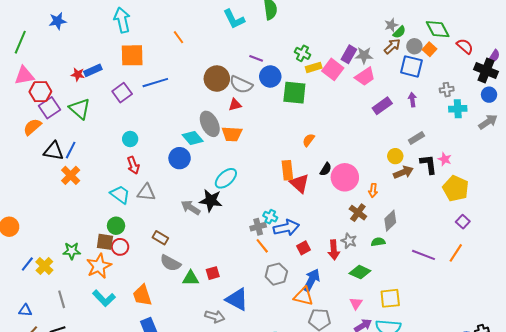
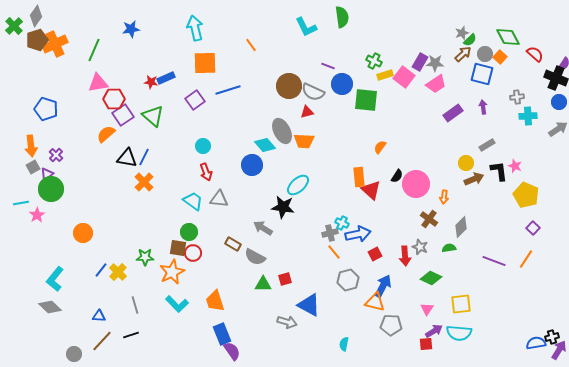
gray arrow: (191, 208) -> (263, 228), moved
gray semicircle: (170, 263) -> (255, 257), moved

